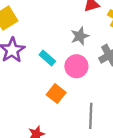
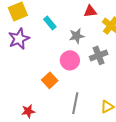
cyan rectangle: (47, 58) -> (50, 23), moved

